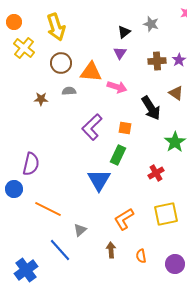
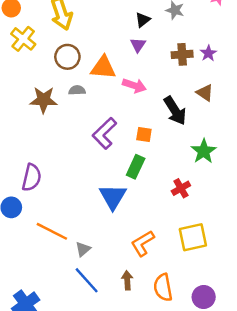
brown star: (41, 99) -> (44, 100), size x1.6
gray triangle: (80, 230) -> (83, 249), moved
blue line: (60, 250) -> (87, 280), moved
orange semicircle: (141, 256) -> (163, 287), size x1.6

